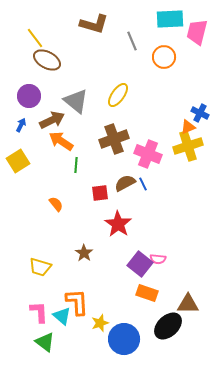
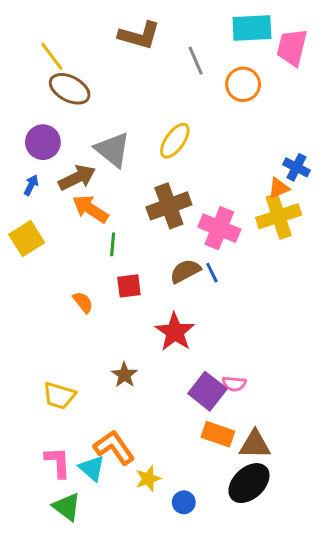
red square: (100, 193) -> (129, 286), moved
orange L-shape: (77, 302) -> (114, 447), turned -32
brown triangle: (188, 304) -> (255, 445), moved
blue circle: (124, 339) -> (184, 502), size x0.5

